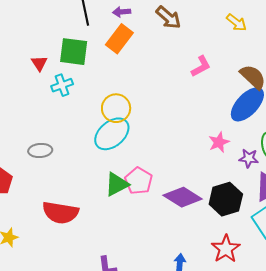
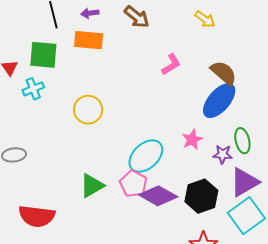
orange rectangle: (119, 39) -> (89, 40), turned 60
cyan ellipse: (112, 134) -> (146, 156), moved
pink pentagon: (139, 181) -> (133, 184), moved

